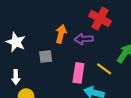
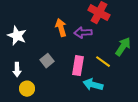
orange arrow: (61, 34) -> (61, 28), turned -30
gray square: (46, 57) -> (47, 61), moved, turned -32

